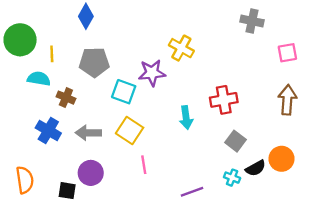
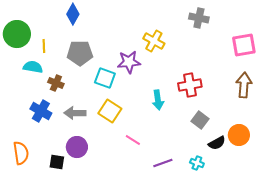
gray cross: (252, 21) -> (199, 18), moved
pink square: (287, 53) -> (244, 45), size x1.4
pink line: (144, 165) -> (133, 140), moved, turned -49
cyan cross: (232, 178) -> (197, 163), moved

